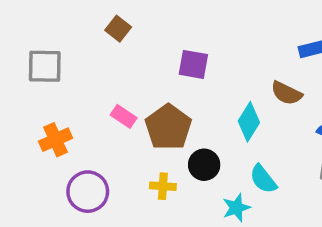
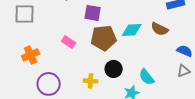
purple square: (193, 64) -> (93, 13), moved
cyan diamond: (249, 122) -> (132, 30), moved, turned 55
brown pentagon: (168, 127) -> (104, 38), moved, turned 30

